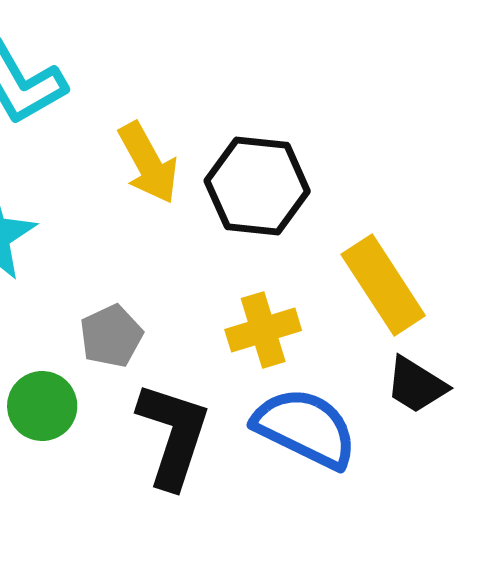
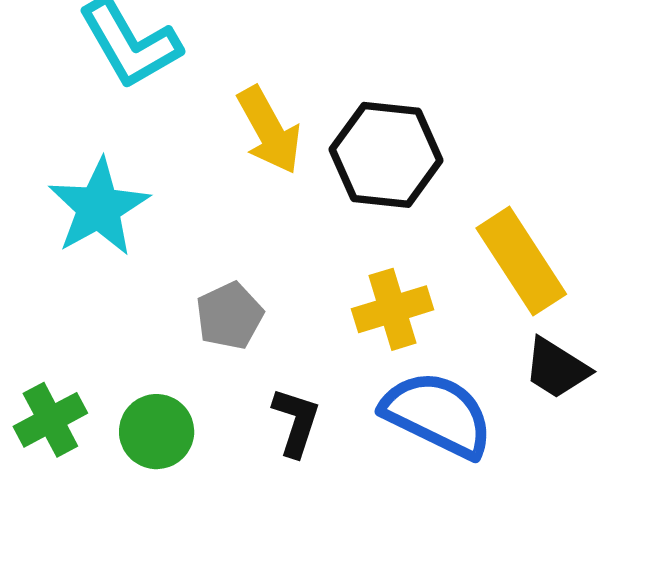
green circle: (42, 406) -> (157, 432), moved
black L-shape: (173, 435) -> (296, 422), size x0.6

